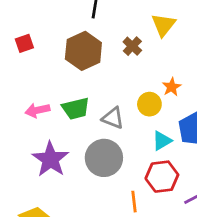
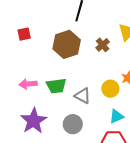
gray circle: (104, 158) -> (73, 124), size x0.7

